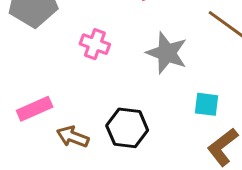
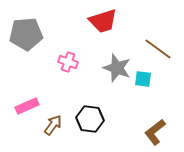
cyan square: (206, 104) -> (143, 79), moved
brown arrow: (73, 137) -> (53, 125), turned 105

